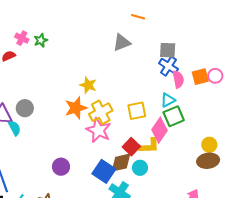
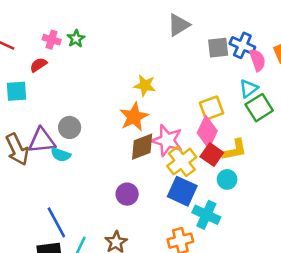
gray square: (168, 50) -> (218, 48), moved
yellow cross: (101, 112) -> (182, 162), moved
cyan semicircle: (15, 128) -> (61, 155), turned 147
pink diamond: (160, 130) -> (207, 132), moved
brown diamond: (121, 163) -> (142, 147), moved

